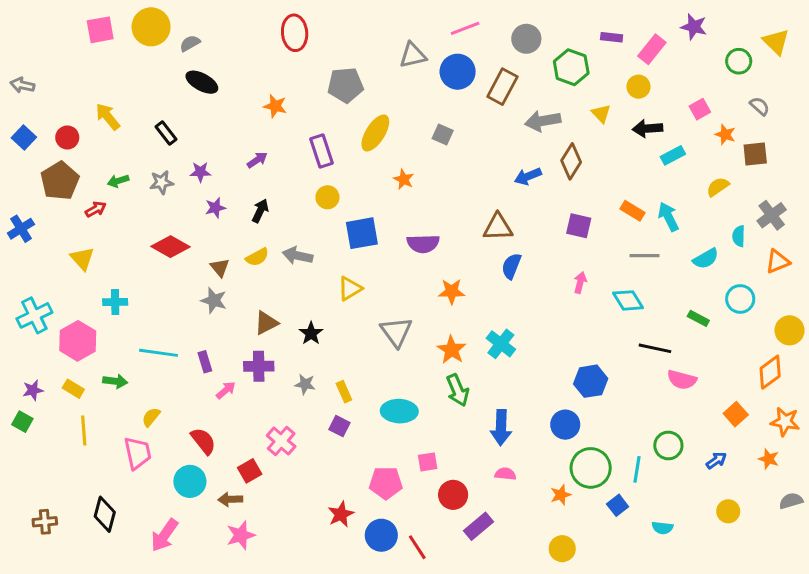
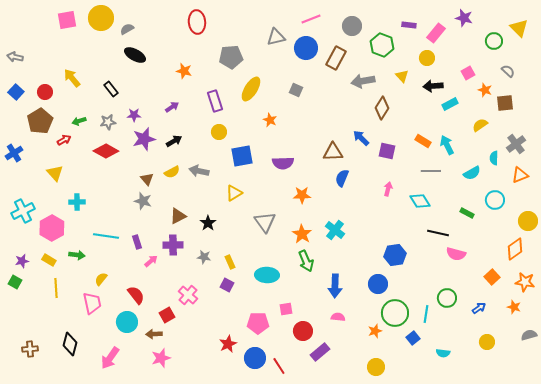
blue arrow: (528, 176) -> (361, 138), moved, turned 66
purple star: (215, 208) -> (144, 139), size x1.6
black arrow: (260, 211) -> (174, 141), turned 35
red diamond: (170, 247) -> (106, 151), moved

